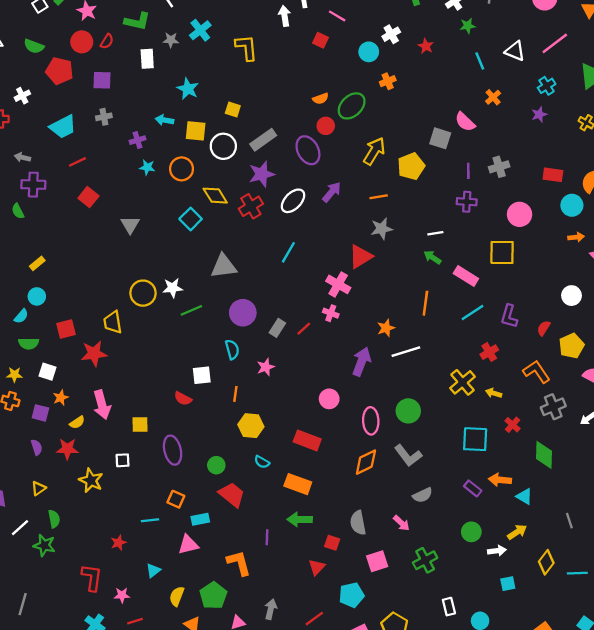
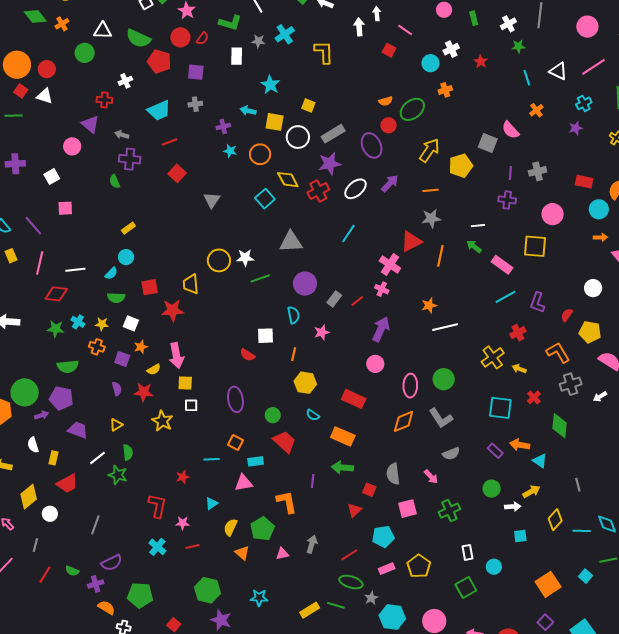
green semicircle: (34, 46) -> (138, 38), size x1.4
orange line: (425, 303) -> (440, 256), moved
yellow pentagon: (571, 346) -> (590, 332), turned 30
purple arrow: (362, 362) -> (381, 329), moved
yellow square: (140, 425) -> (185, 383), moved

